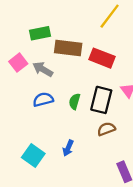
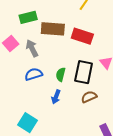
gray arrow: (43, 69) -> (32, 48), turned 36
blue arrow: (68, 148) -> (56, 97), moved

